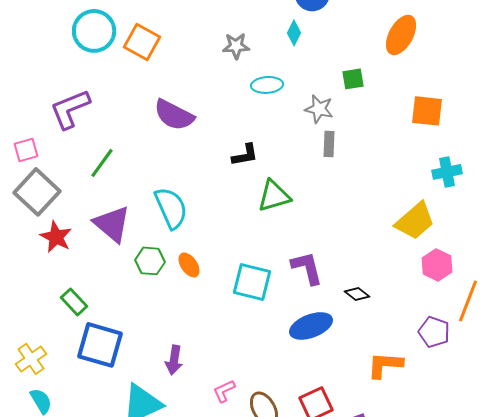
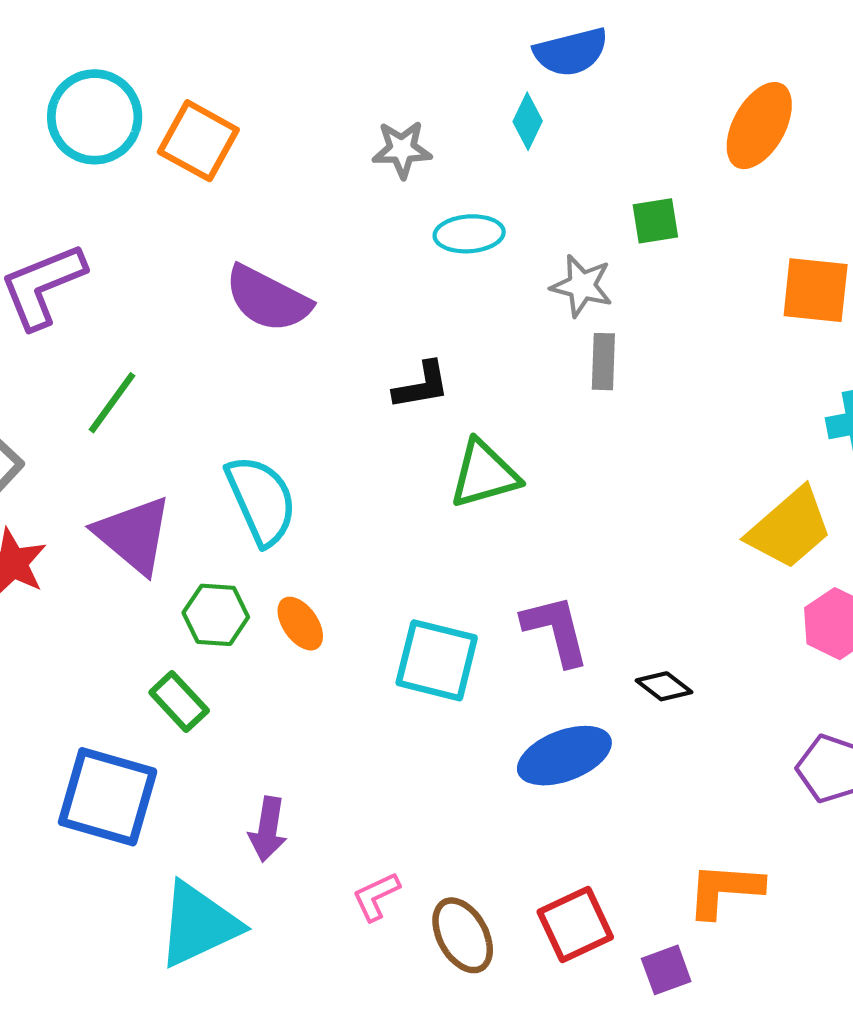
green rectangle: (74, 302) -> (179, 701), moved
orange L-shape: (385, 365) -> (725, 890), moved

